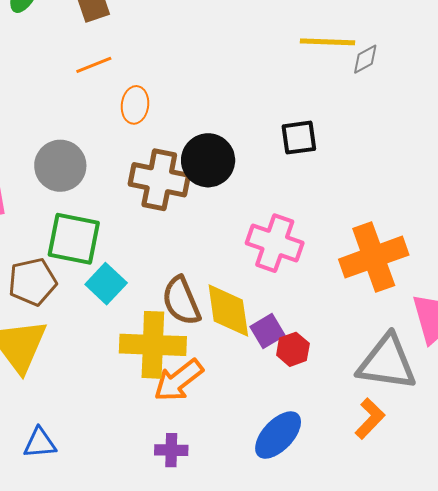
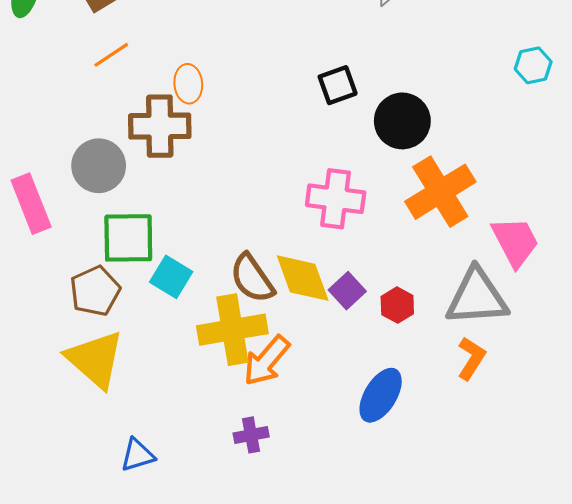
orange ellipse: (135, 105) -> (188, 84), moved
black circle: (208, 160) -> (402, 121), moved
brown cross: (159, 180) -> (160, 126), moved
red hexagon: (293, 349) -> (397, 305), moved
purple cross: (171, 450) -> (251, 435), moved

